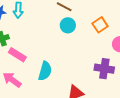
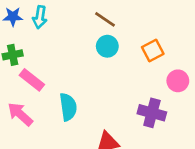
cyan semicircle: (45, 71) -> (68, 107), turned -30

